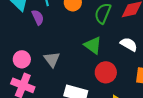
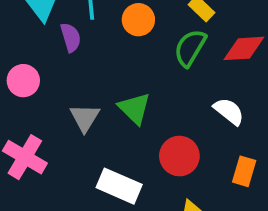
green triangle: (93, 45) -> (134, 108), moved
pink circle: (22, 59) -> (23, 81), moved

